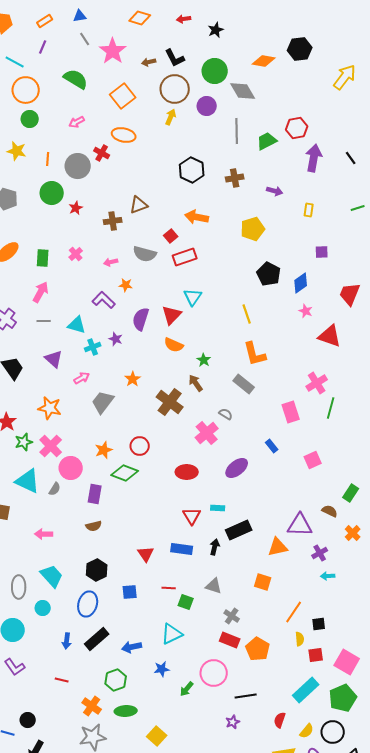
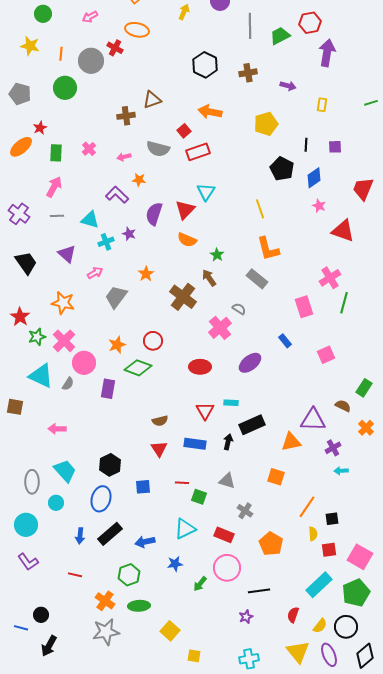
black line: (351, 158) -> (306, 145), moved, turned 40
red star: (76, 208) -> (40, 128), moved
brown semicircle: (94, 526) -> (160, 421), moved
red rectangle: (230, 640) -> (224, 535), moved

